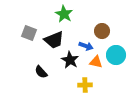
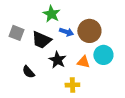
brown circle: (102, 31) -> (89, 31), size x1.5
black trapezoid: (54, 40) -> (41, 40), turned 45
blue arrow: (86, 46) -> (66, 32), moved

